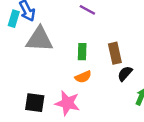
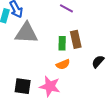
brown rectangle: (115, 53) -> (76, 39), moved

